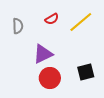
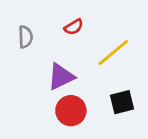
yellow line: (81, 22) -> (113, 52), moved

